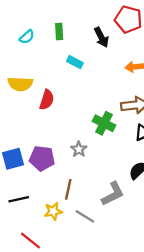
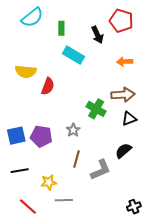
cyan semicircle: (27, 37) -> (32, 17), moved, size x1.6
cyan rectangle: (75, 62) -> (74, 55), size x1.5
brown line: (68, 189) -> (76, 159), moved
gray line: (85, 216) -> (64, 200), moved, turned -36

